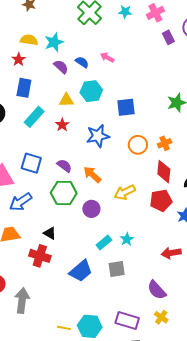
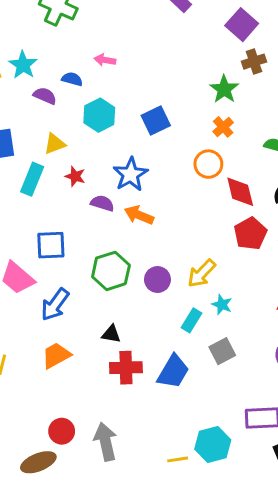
yellow triangle: (66, 100) -> (55, 144), moved
orange cross: (165, 143) -> (223, 127), moved
orange circle: (138, 145) -> (208, 164), moved
purple semicircle: (64, 166) -> (102, 203), moved
orange arrow: (92, 175) -> (139, 215), moved
yellow arrow: (125, 192) -> (202, 273), moved
red cross: (40, 256) -> (126, 368), moved

